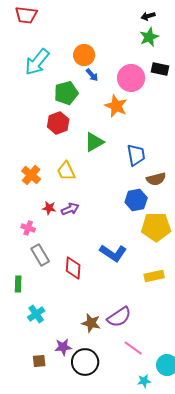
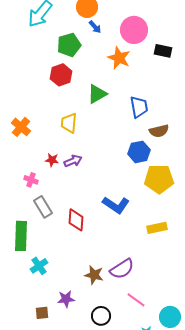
black rectangle: (160, 69) -> (163, 51), moved
yellow trapezoid: (66, 171) -> (69, 123), turned 30
orange cross: (31, 175) -> (21, 127), moved
green rectangle: (18, 284) -> (21, 236), size x1.8
black circle: (85, 362) -> (101, 316), moved, size x0.7

